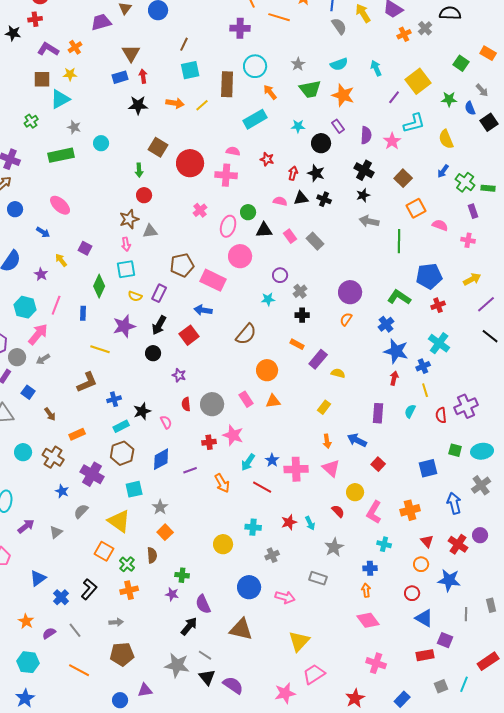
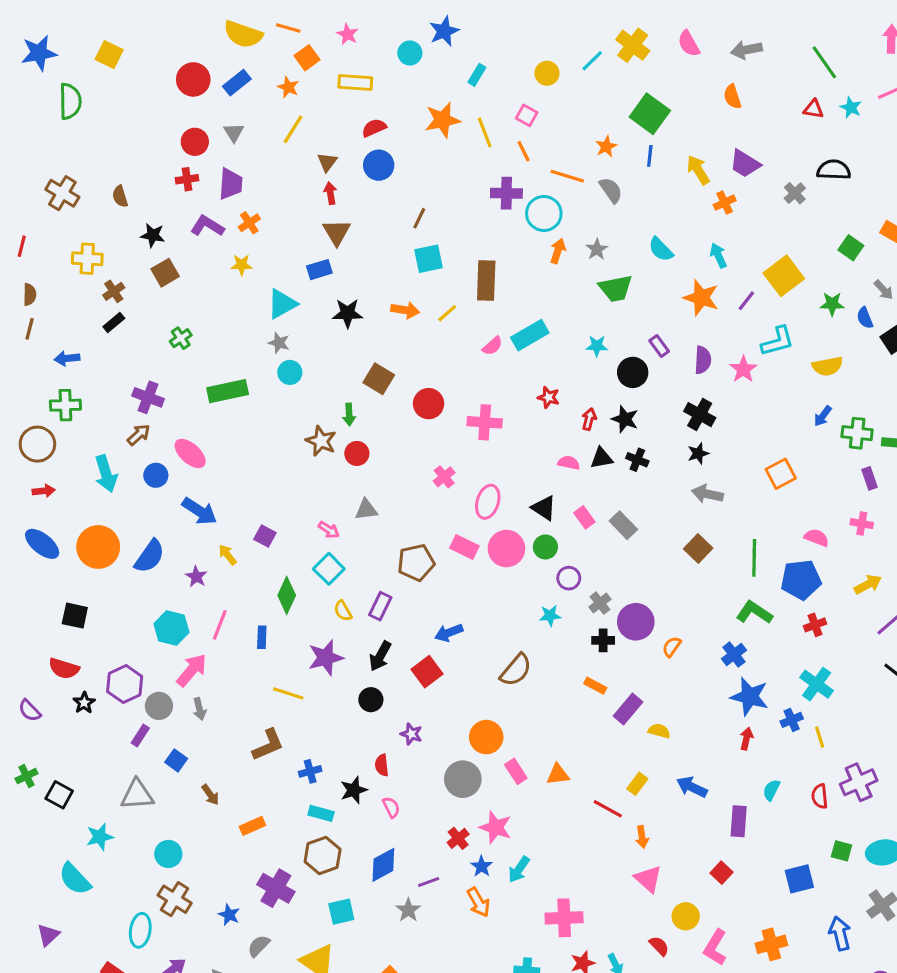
purple trapezoid: (101, 22) -> (231, 184), moved, turned 110
gray semicircle: (339, 26) -> (611, 190), moved
black star: (13, 33) -> (153, 235), moved
orange cross: (404, 34) -> (725, 203), moved
cyan semicircle: (339, 64) -> (661, 249), turned 66
cyan circle: (255, 66) -> (544, 213), moved
red arrow: (143, 76) -> (330, 193), moved
brown square: (42, 79) -> (165, 273), moved, turned -30
orange arrow: (270, 92) -> (558, 251), moved, turned 56
orange star: (343, 95) -> (701, 298), moved
cyan triangle: (60, 99) -> (282, 304), moved
gray star: (74, 127) -> (279, 343), moved
yellow semicircle: (446, 139) -> (827, 366), turned -78
pink semicircle: (233, 151) -> (492, 346), moved, turned 128
red circle: (190, 163) -> (429, 404), size x0.7
brown square: (403, 178) -> (698, 549), moved
green cross: (465, 182) -> (857, 433), turned -30
pink ellipse: (60, 205) -> (190, 453), moved
green circle: (248, 212) -> (545, 547), moved
brown star: (129, 219) -> (321, 441), moved, turned -30
pink semicircle: (440, 225) -> (817, 538), moved
black triangle: (264, 230) -> (544, 508), turned 36
blue arrow: (43, 232) -> (199, 511), size x1.6
green line: (399, 241) -> (754, 558), moved
pink arrow: (126, 244) -> (329, 530), turned -48
cyan square: (126, 269) -> (329, 569), turned -36
pink rectangle: (213, 280) -> (464, 547), moved, size x0.7
purple circle: (350, 292) -> (636, 622), moved
yellow semicircle: (135, 296) -> (343, 611), turned 40
blue arrow: (203, 310) -> (449, 633), turned -30
gray arrow: (43, 359) -> (199, 709), turned -72
orange circle: (267, 370) -> (486, 737), moved
yellow line: (425, 390) -> (820, 737), moved
red semicircle: (186, 404) -> (382, 765), moved
purple rectangle: (378, 413) -> (739, 821), moved
cyan rectangle: (121, 426) -> (321, 813), turned 42
blue arrow: (357, 440) -> (692, 787), moved
red cross: (209, 442) -> (458, 838), turned -32
brown cross: (53, 457) -> (175, 899), moved
blue star: (272, 460) -> (482, 866), moved
pink cross: (296, 469) -> (564, 918), moved
red line: (262, 487) -> (608, 809), moved
gray star: (160, 507) -> (408, 910), moved

